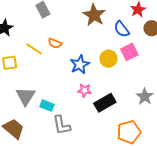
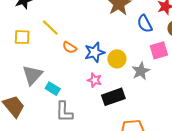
orange semicircle: (55, 43) -> (70, 48), moved
pink square: (129, 52) -> (159, 50), moved
yellow circle: (108, 59) -> (117, 59), moved
gray star: (145, 97) -> (141, 71), moved

